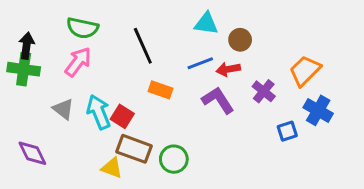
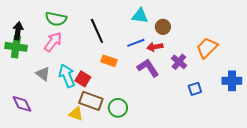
blue cross: (318, 110) -> (232, 81), moved, turned -30

